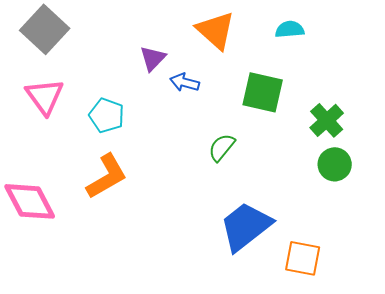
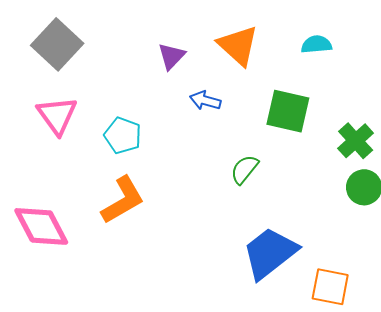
purple triangle: (153, 58) -> (171, 56), moved

